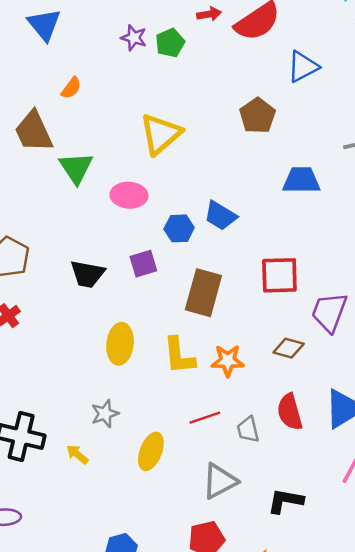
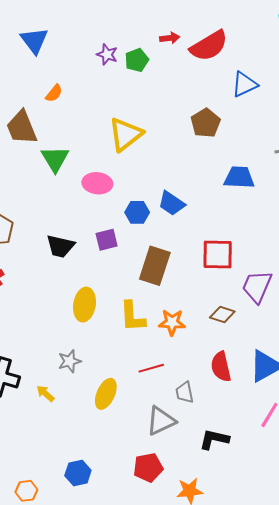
gray trapezoid: (248, 429) -> (185, 392), moved

